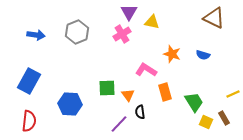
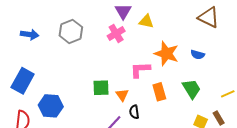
orange star: (172, 54) -> (166, 54), size x1.4
pink L-shape: (146, 70) -> (140, 70), turned -35
green trapezoid: (194, 102) -> (192, 89), moved
blue hexagon: (70, 104) -> (51, 106), moved

